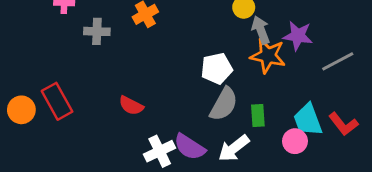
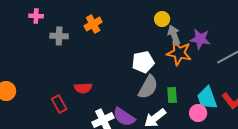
red rectangle: (57, 101) -> (59, 104), moved, size x0.7
red semicircle: (131, 106) -> (83, 88), turned -30

